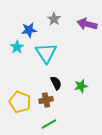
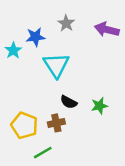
cyan star: (17, 47) -> (13, 50), moved
black semicircle: (56, 83) -> (69, 102), turned 144
green line: (49, 124) -> (43, 153), moved

